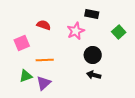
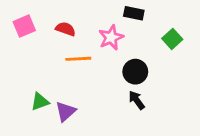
pink square: (22, 43) -> (24, 26), moved
orange line: (45, 60) -> (78, 59), moved
black arrow: (94, 75) -> (137, 100), turned 40

